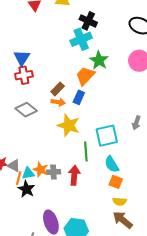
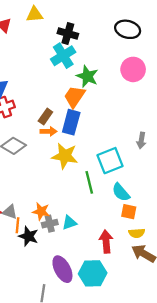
blue rectangle: (79, 97) -> (71, 122), size x1.5
gray cross: (53, 172) -> (50, 224), moved
cyan triangle: (28, 173) -> (69, 223), moved
red arrow: (74, 175) -> (106, 242), moved

